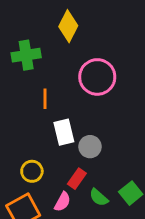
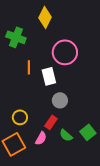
green cross: (26, 55) -> (16, 37), turned 30
white rectangle: (64, 132) -> (49, 76), moved

